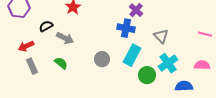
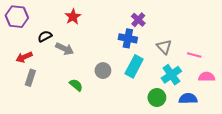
pink line: (205, 34) -> (194, 55), moved
green semicircle: (61, 63) -> (76, 85), moved
gray rectangle: (32, 66) -> (30, 78), turned 42
green circle: (147, 75) -> (157, 98), moved

